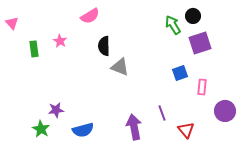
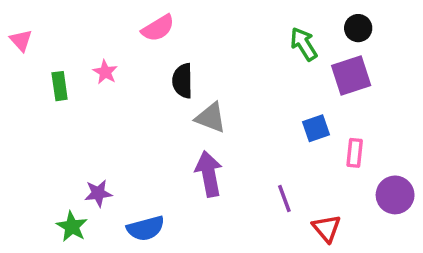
black circle: (193, 16) -> (358, 28), moved
purple arrow: (134, 127) -> (209, 174), moved

